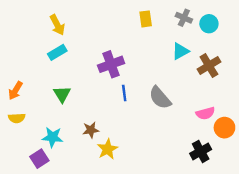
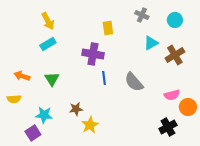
gray cross: (184, 18) -> (142, 15), moved
yellow rectangle: (146, 19) -> (108, 28), moved
purple cross: (111, 64) -> (93, 54), turned 30
orange arrow: (16, 91) -> (22, 76), moved, turned 77

